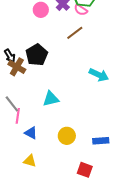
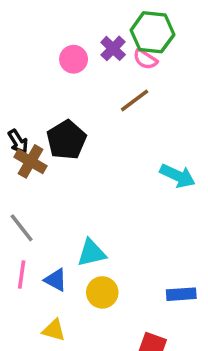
cyan triangle: (51, 99) -> (91, 253), moved
pink line: (18, 116) -> (22, 274), moved
yellow circle: (67, 136) -> (102, 292), moved

